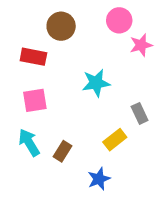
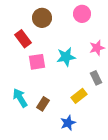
pink star: (141, 45) -> (97, 48), moved
red rectangle: (33, 57) -> (23, 39), turned 42
pink square: (35, 100) -> (37, 62), moved

